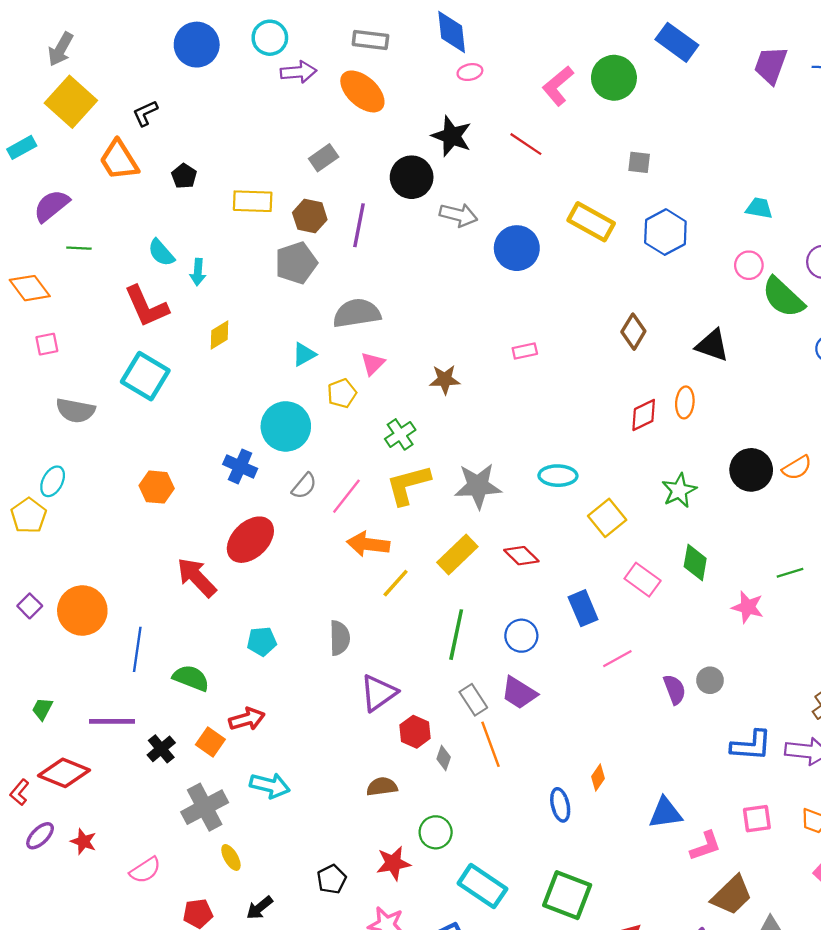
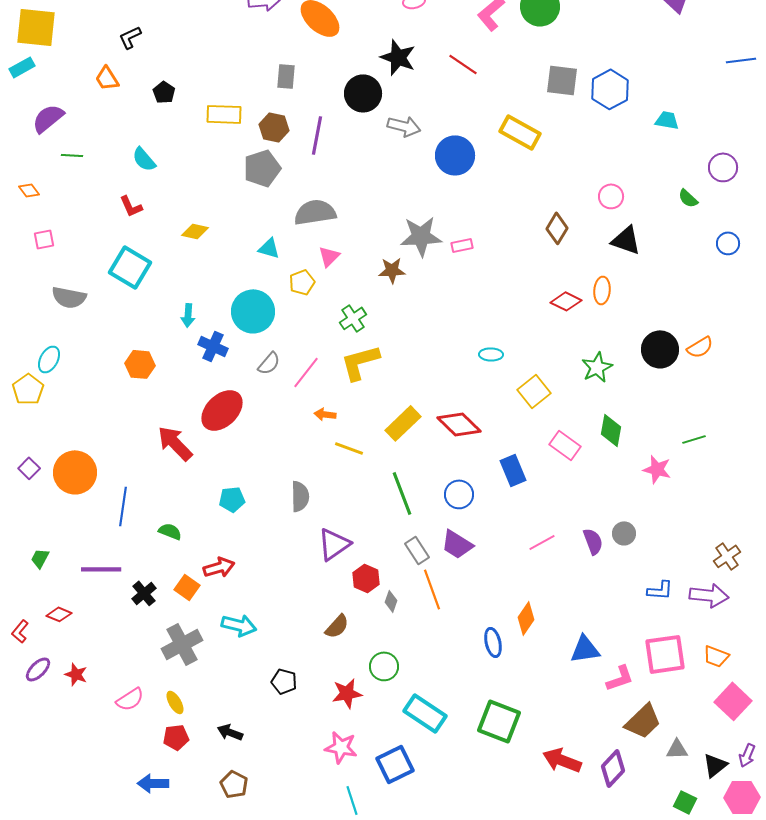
yellow square: (71, 102) -> (36, 27), moved, turned -36
gray rectangle: (324, 158) -> (286, 76), turned -50
orange trapezoid: (119, 160) -> (107, 78), size x0.7
gray square: (639, 162) -> (562, 80), size x1.6
blue hexagon: (665, 232) -> (610, 89), moved
pink circle: (749, 265) -> (611, 196), moved
cyan arrow: (198, 272) -> (188, 315), moved
orange diamond: (30, 288) -> (29, 190), size x0.6
green semicircle: (783, 297) -> (688, 198), size x0.5
red L-shape: (146, 306) -> (131, 206), size x0.6
yellow diamond: (220, 335) -> (195, 231), turned 44
cyan triangle: (304, 354) -> (269, 248), turned 45
red diamond: (644, 415) -> (566, 301), turned 52
cyan ellipse: (558, 476) -> (491, 354), size x0.7
gray star: (478, 486) -> (421, 236), moved
orange arrow: (368, 544) -> (325, 414), size x0.6
red diamond: (521, 556) -> (459, 424), size x1.4
yellow line: (396, 583) -> (349, 448), turned 68
green line: (456, 635) -> (402, 493), turned -33
pink line: (617, 659) -> (542, 542), moved
green semicircle: (191, 678) -> (170, 531), size x0.7
blue L-shape: (751, 745) -> (660, 590), size x0.7
red diamond: (64, 773) -> (59, 614), size x0.6
orange diamond: (598, 777) -> (526, 618), size x1.4
brown semicircle: (382, 787) -> (337, 626), turned 140
pink square: (757, 819) -> (665, 654), size x1.6
yellow ellipse: (231, 857) -> (175, 702), moved
black pentagon: (332, 879) -> (284, 681), moved, turned -30
black arrow: (260, 908) -> (230, 732), turned 60

